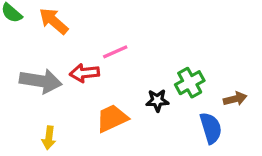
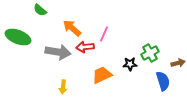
orange arrow: (54, 21) -> (72, 28), moved
pink line: (115, 52) -> (104, 34), turned -42

